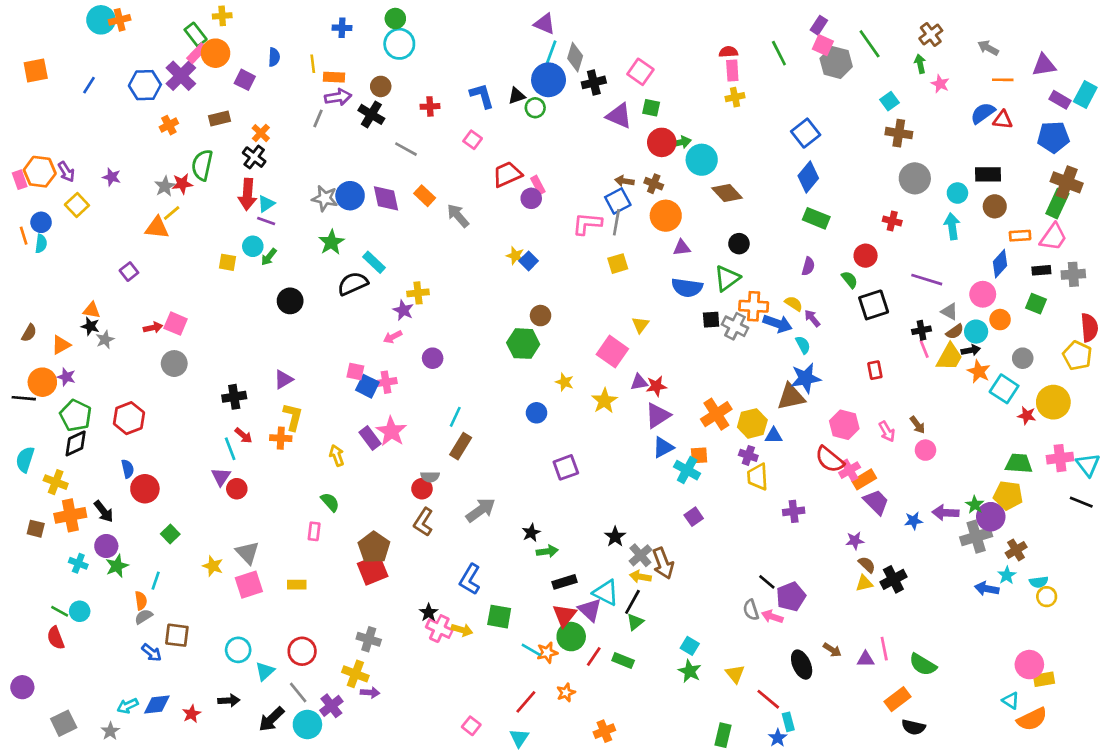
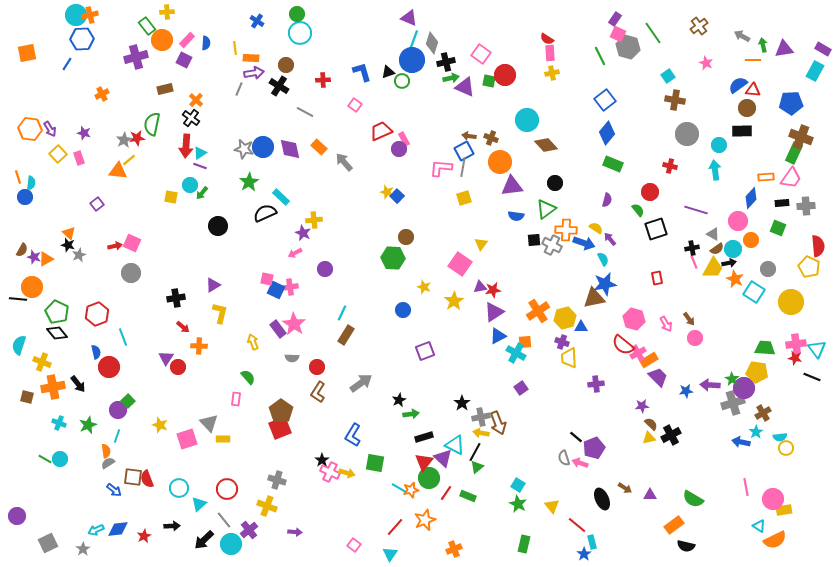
blue cross: (342, 28) -> (257, 21), turned 32
red semicircle: (728, 52) -> (547, 39), turned -144
pink rectangle: (197, 53) -> (187, 40), moved
green line: (779, 53) -> (600, 56), moved
green arrow: (920, 64) -> (763, 45), moved
purple cross: (181, 76) -> (136, 57), turned 30
blue hexagon: (145, 85) -> (82, 39), moved
purple rectangle: (1060, 100) -> (823, 49), moved
orange cross: (169, 125) -> (102, 94), moved
red circle: (662, 142) -> (505, 75), moved
green arrow: (680, 142) -> (451, 78), moved
pink rectangle: (20, 180) -> (79, 158), moved
brown circle: (995, 206) -> (747, 108), moved
blue circle: (41, 222) -> (25, 197), moved
purple triangle: (682, 248) -> (512, 186), size x1.6
blue semicircle: (687, 288) -> (516, 216), size x0.7
orange triangle: (92, 310) -> (69, 233), turned 32
purple star: (66, 377) -> (34, 257), moved
red star: (1027, 415) -> (795, 358), moved
orange cross: (281, 438) -> (199, 346), moved
black diamond: (76, 443) -> (57, 333), turned 75
cyan line: (230, 449) -> (123, 337), moved
gray semicircle: (430, 477) -> (292, 358), moved
purple circle: (106, 546) -> (118, 410), moved
gray triangle: (247, 553) -> (209, 423), moved
gray cross: (640, 555) -> (481, 417), turned 30
red semicircle: (56, 638) -> (147, 479), moved
pink line: (884, 649) -> (746, 487), moved
purple arrow: (370, 693) -> (295, 532), moved
orange star: (566, 693) -> (425, 520), size x1.5
green rectangle: (723, 735) -> (524, 544), moved

